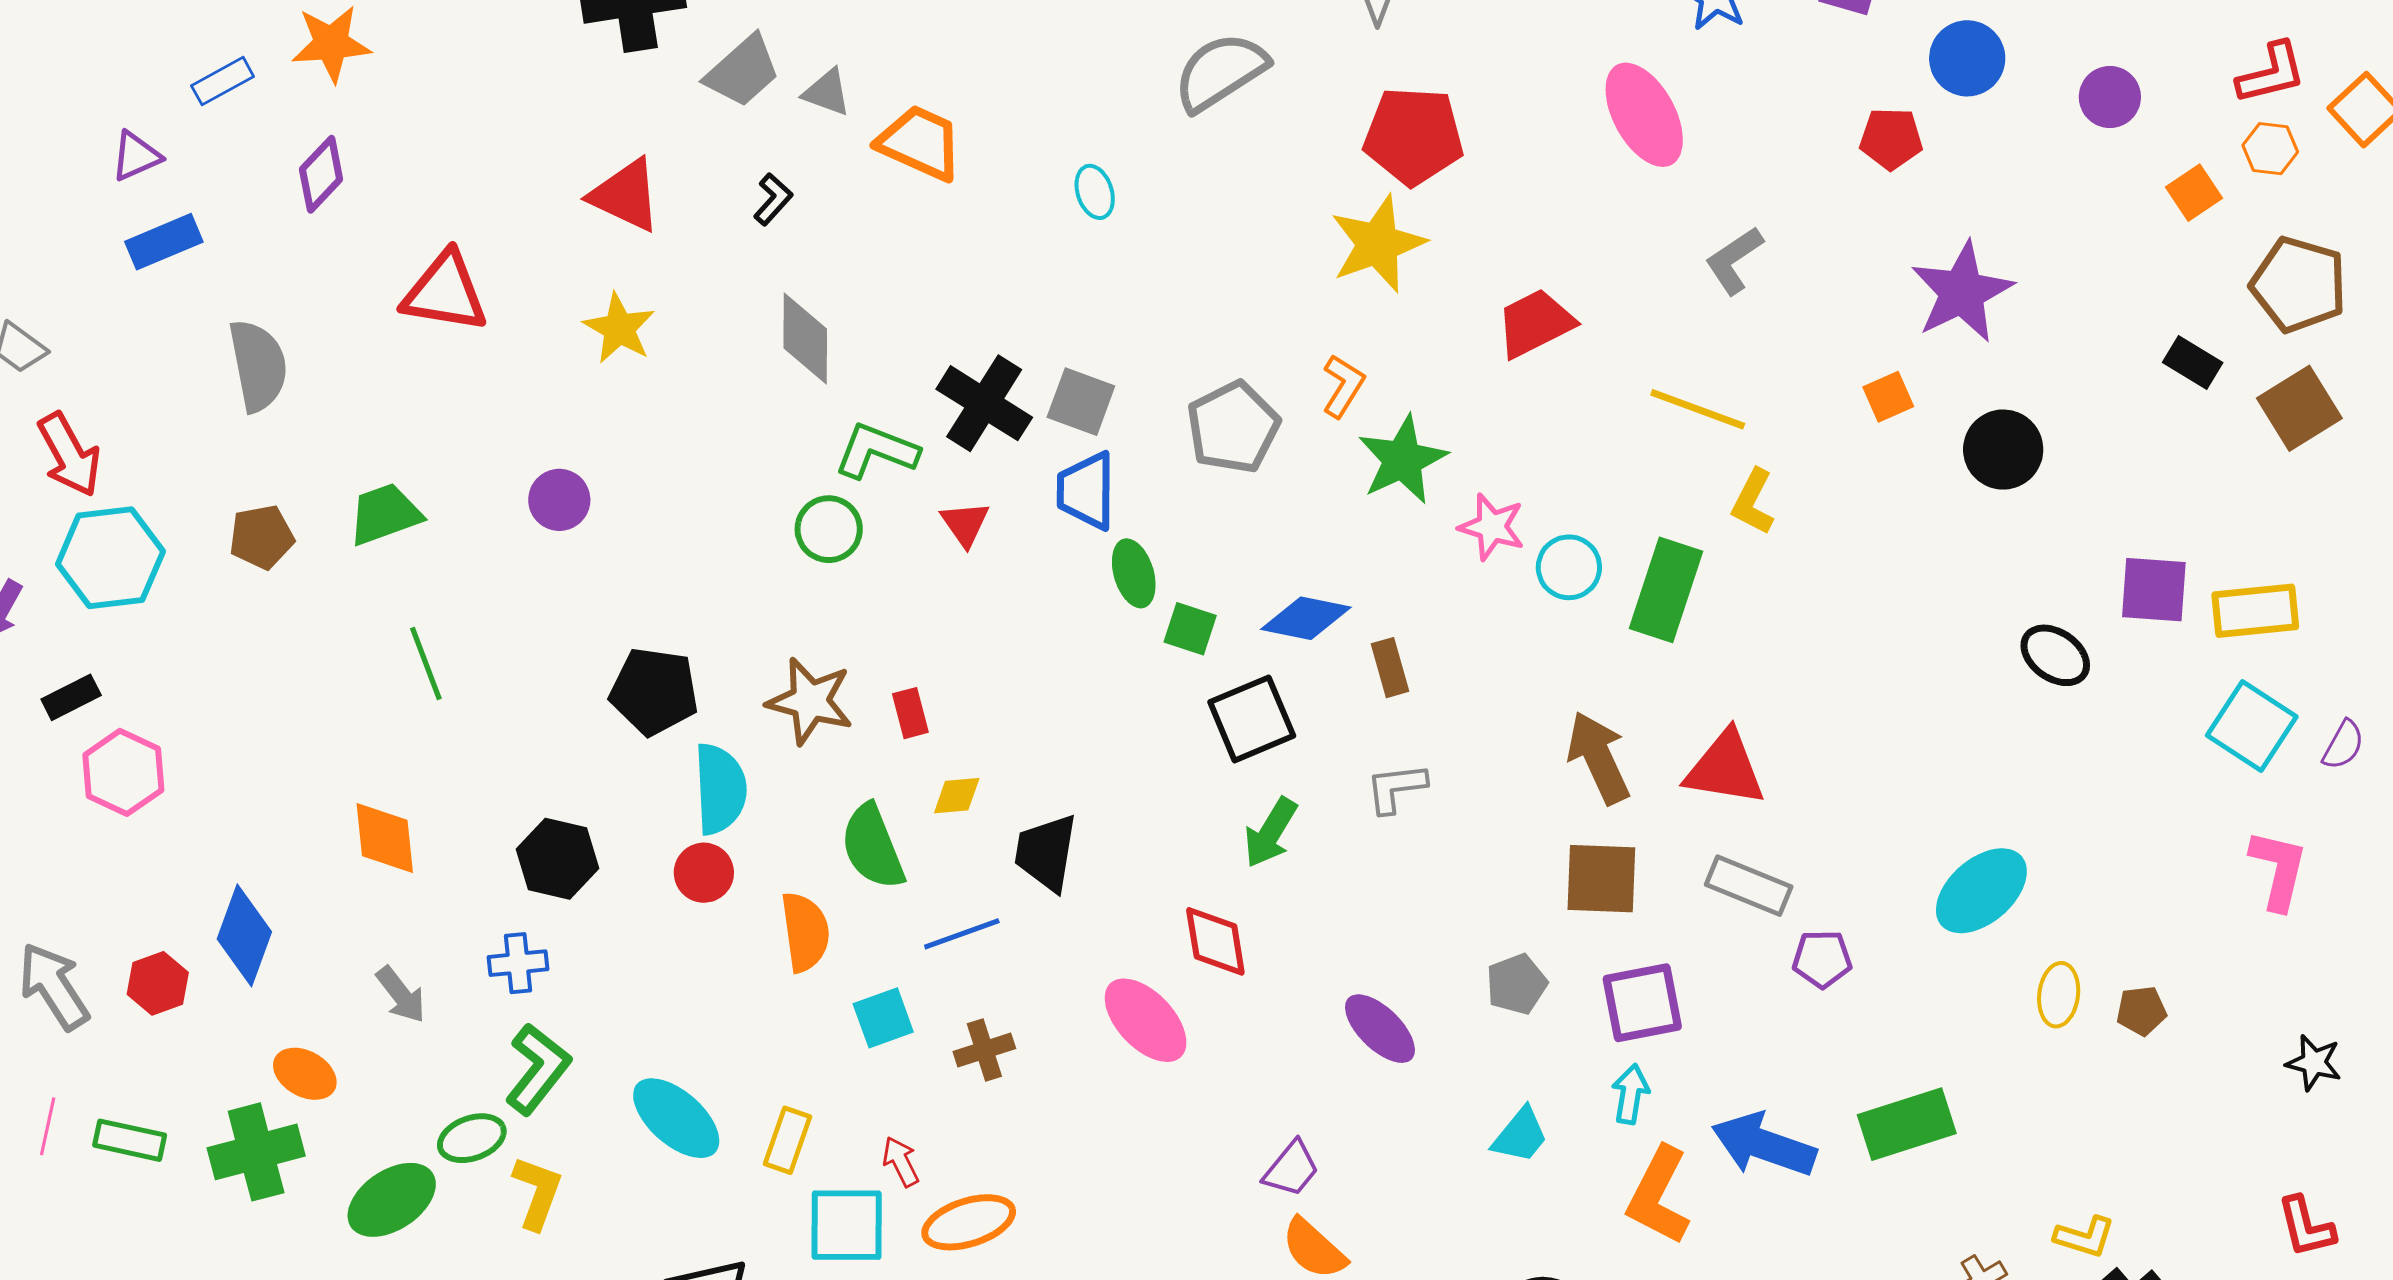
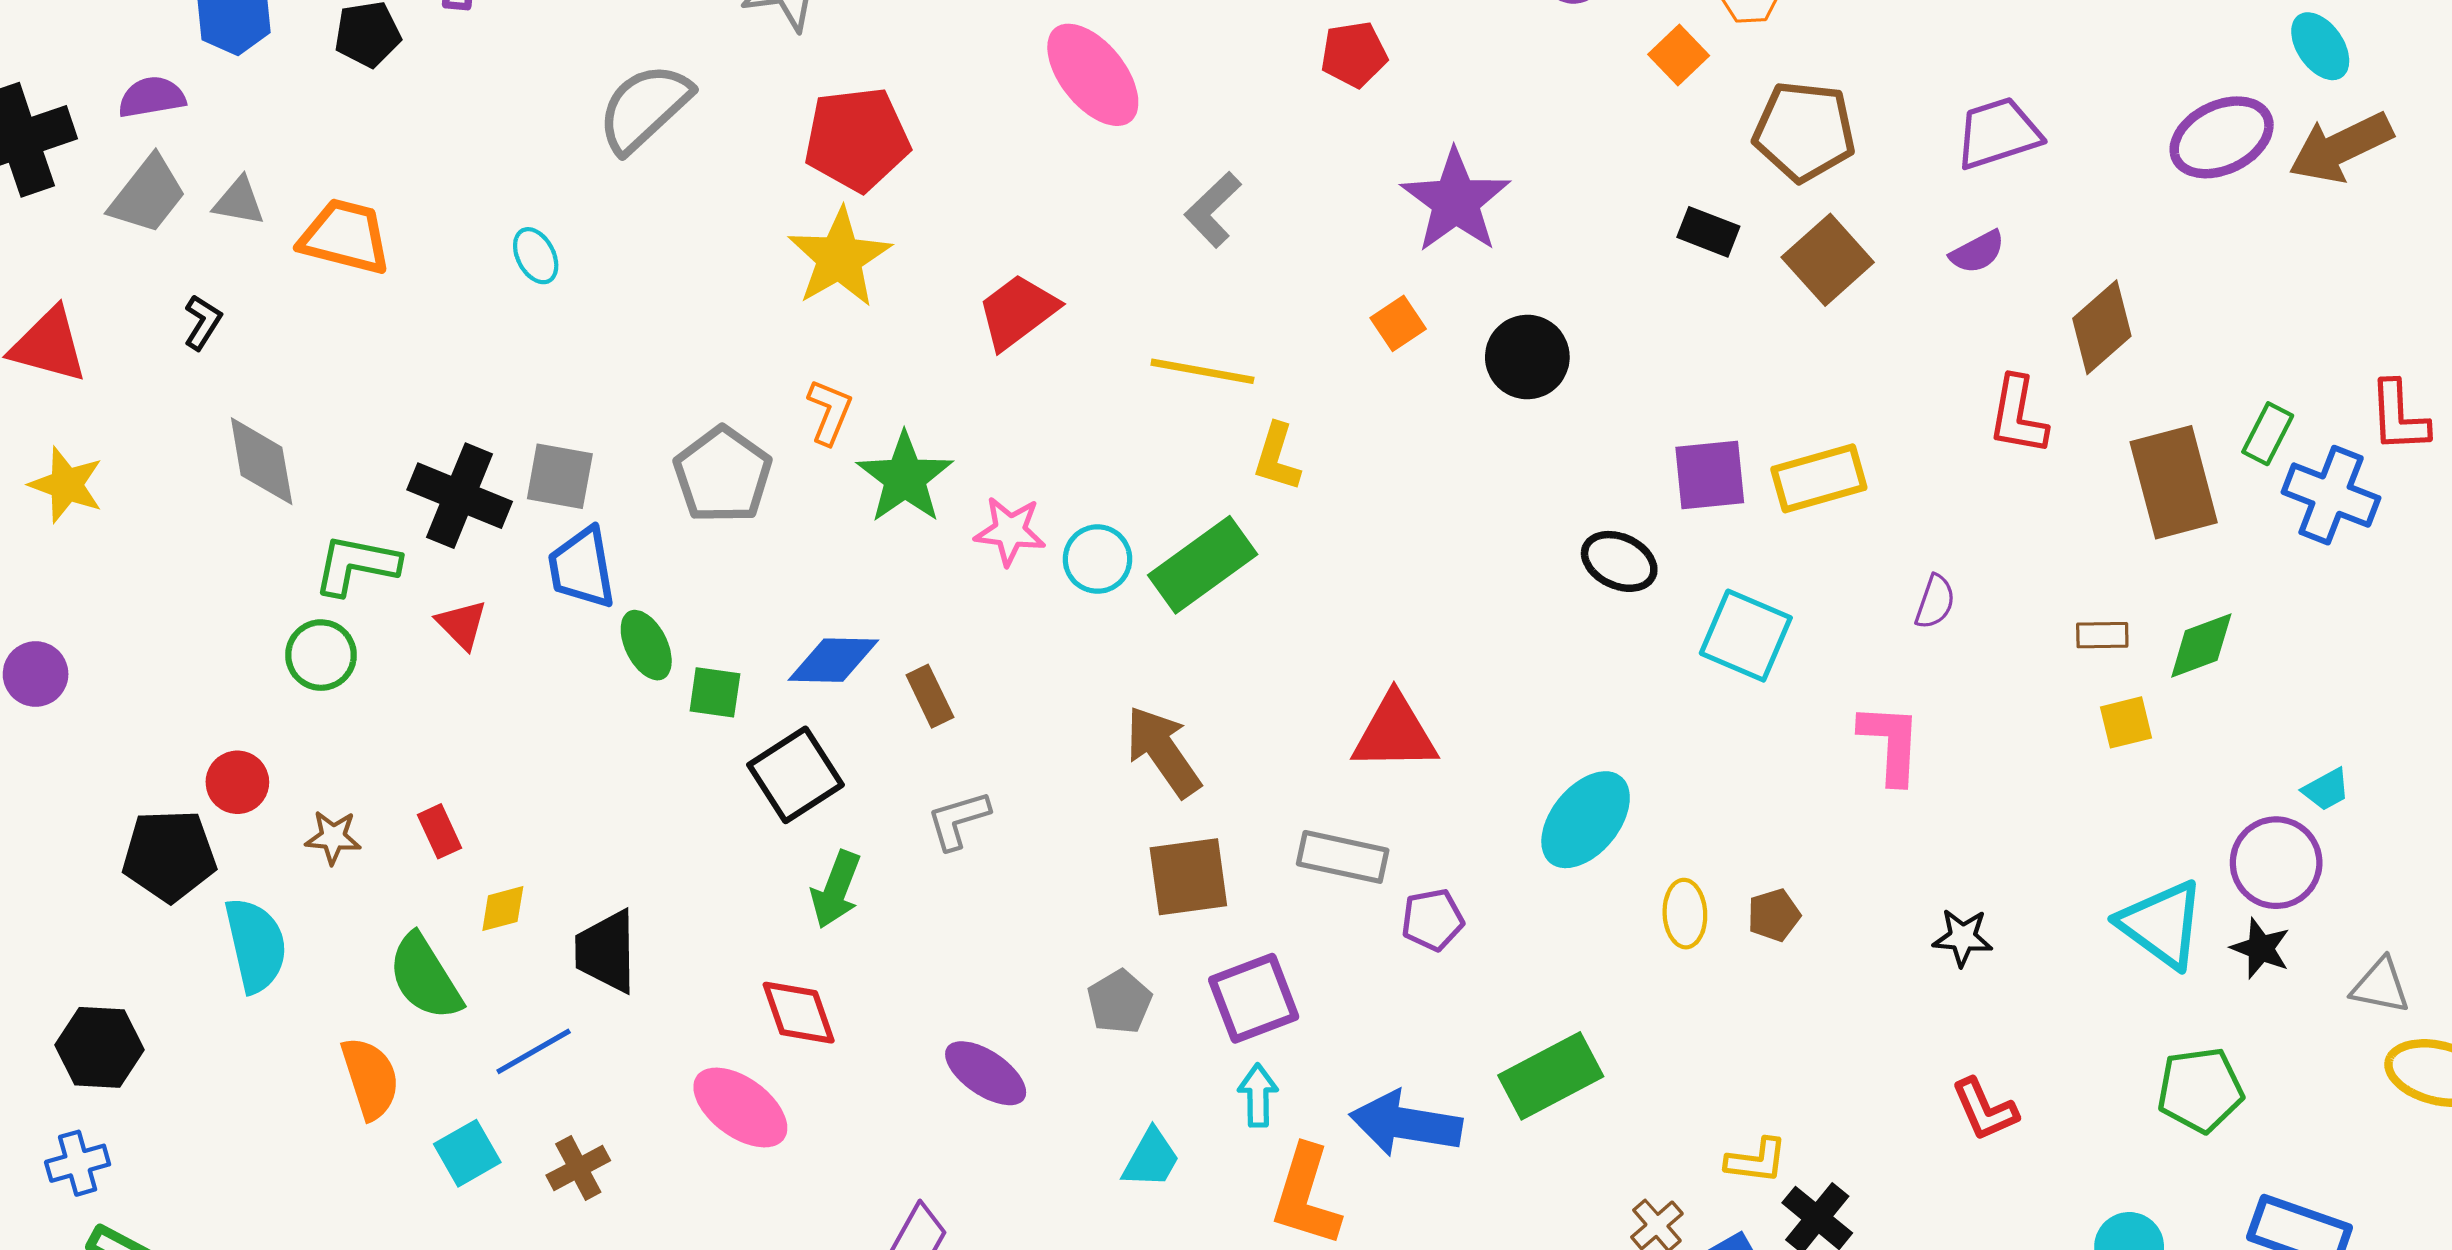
green rectangle: (1666, 590) -> (1203, 565), turned 46
brown star: (810, 701) -> (333, 837), size x0.6
cyan square: (2252, 726) -> (1746, 636), moved
red triangle: (1725, 768) -> (1395, 733), moved
red circle: (704, 873) -> (237, 782), moved

